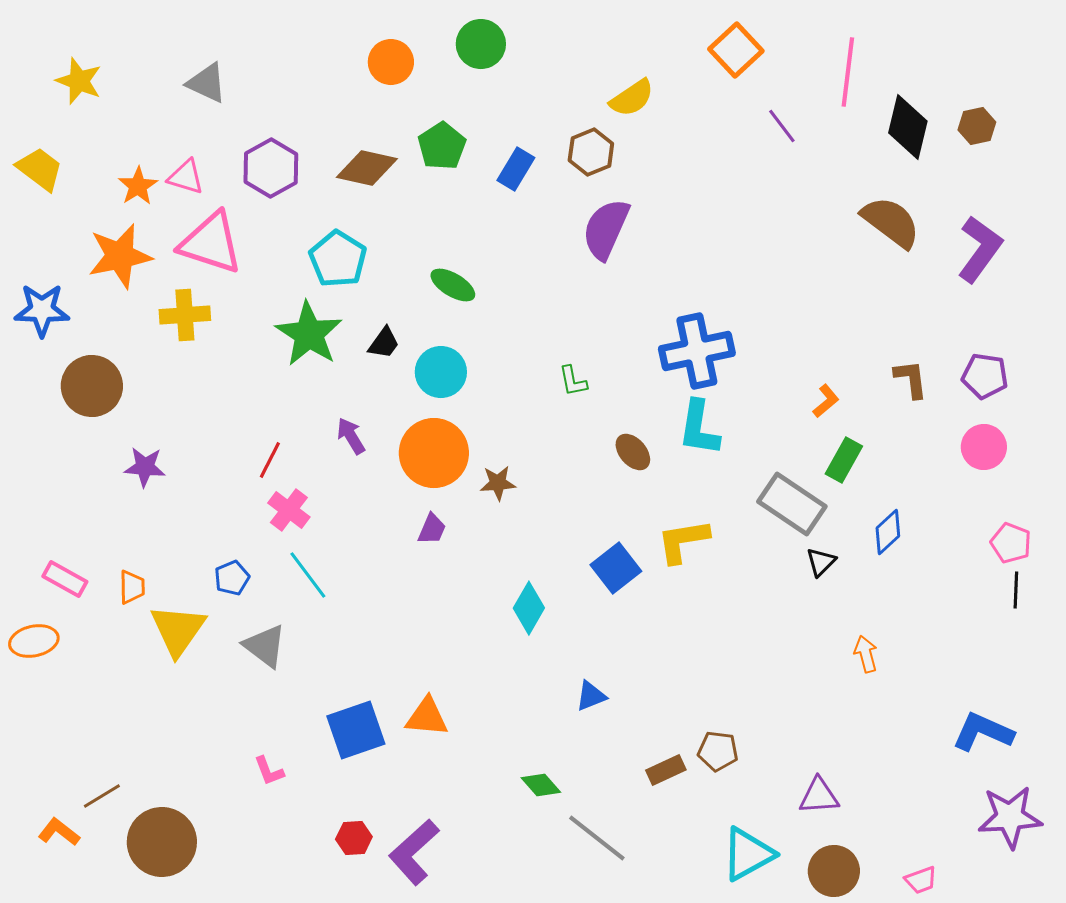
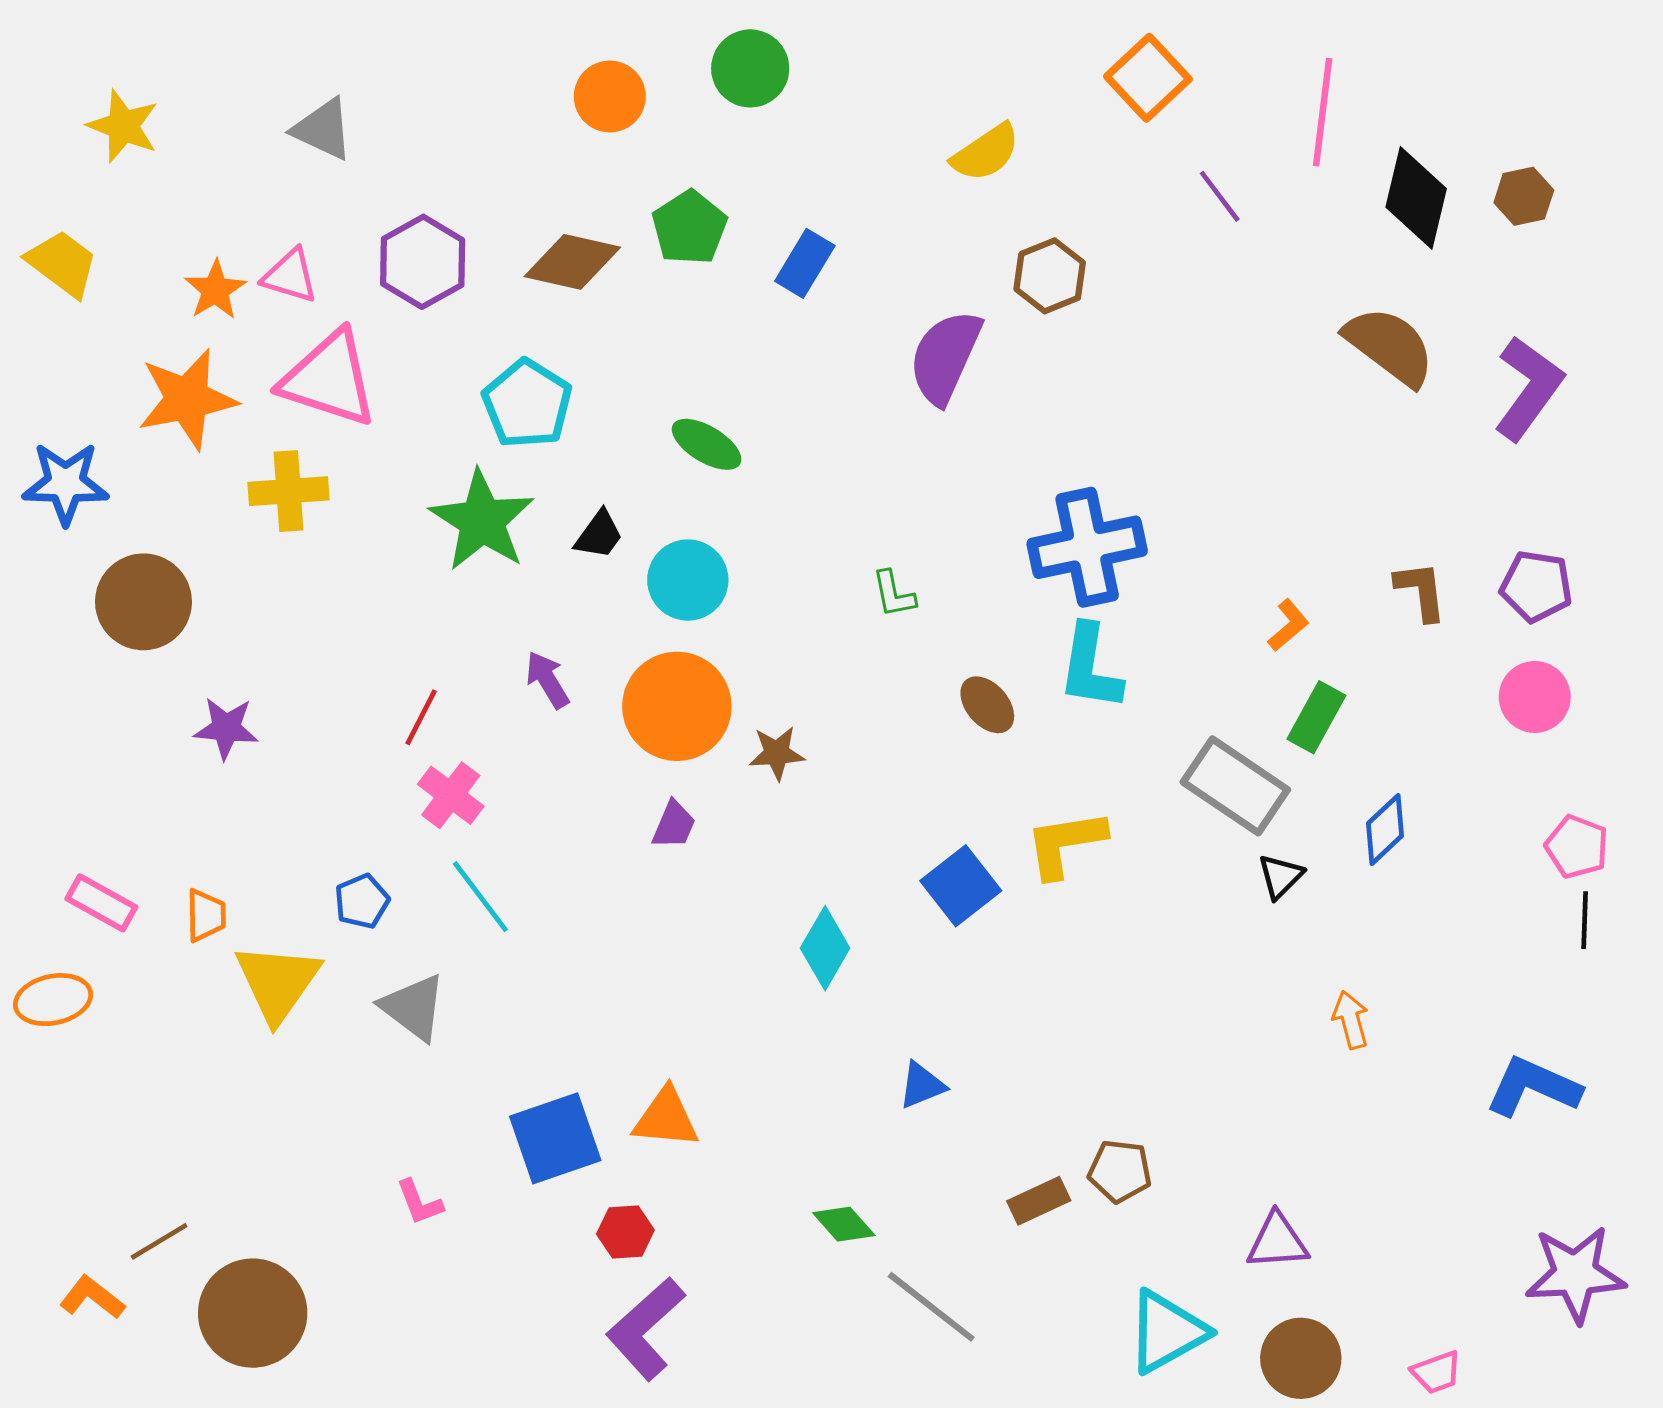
brown hexagon: (591, 152) -> (1050, 276), moved
blue L-shape: (983, 732) -> (1533, 1087), moved
red hexagon: (354, 838) -> (625, 1232), moved

